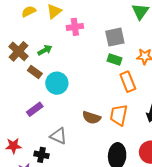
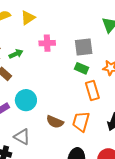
pink cross: (75, 27) -> (47, 43), moved
cyan circle: (57, 83) -> (26, 100), moved

